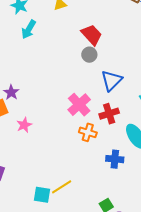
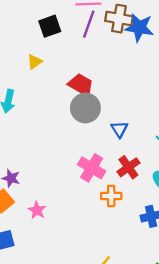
gray circle: (89, 55) -> (85, 108), size x1.6
blue triangle: (111, 81) -> (119, 129), size x0.7

